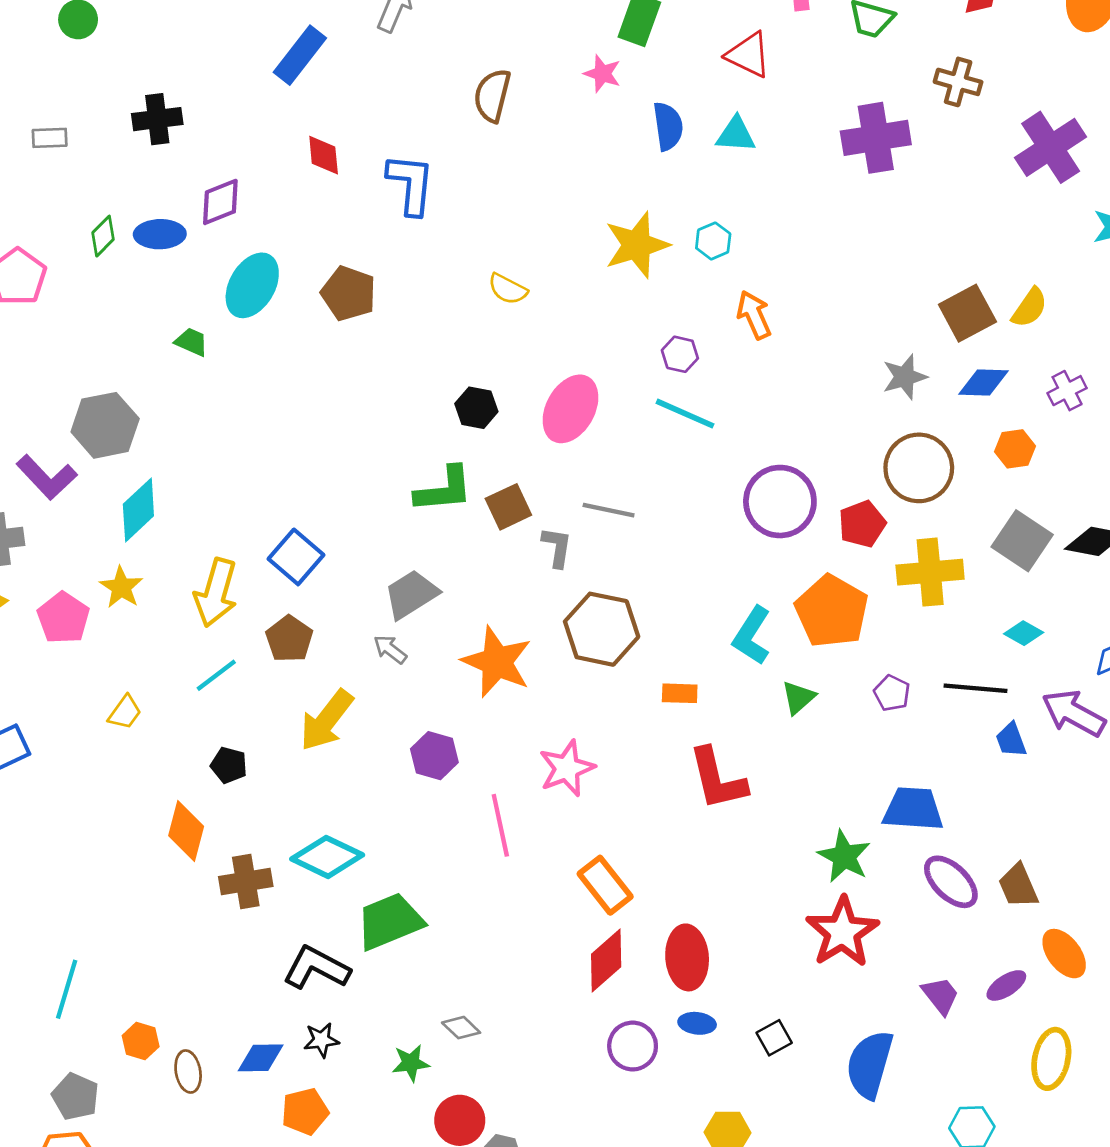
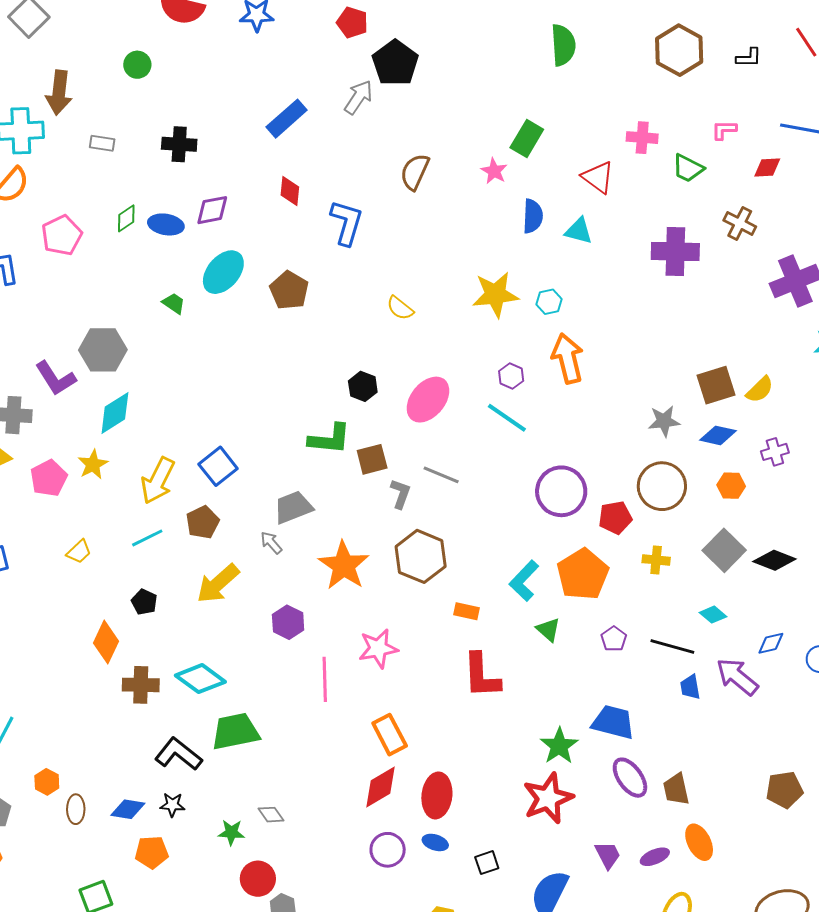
orange arrow: (754, 315) -> (568, 358), size x1.4
yellow cross: (930, 572) -> (656, 560), size x0.6
green triangle: (798, 698) -> (548, 630), turned -48

